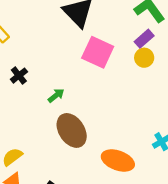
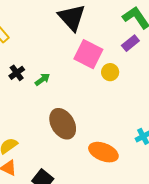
yellow circle: (144, 58) -> (110, 72), moved
green arrow: (56, 96) -> (42, 79), moved

